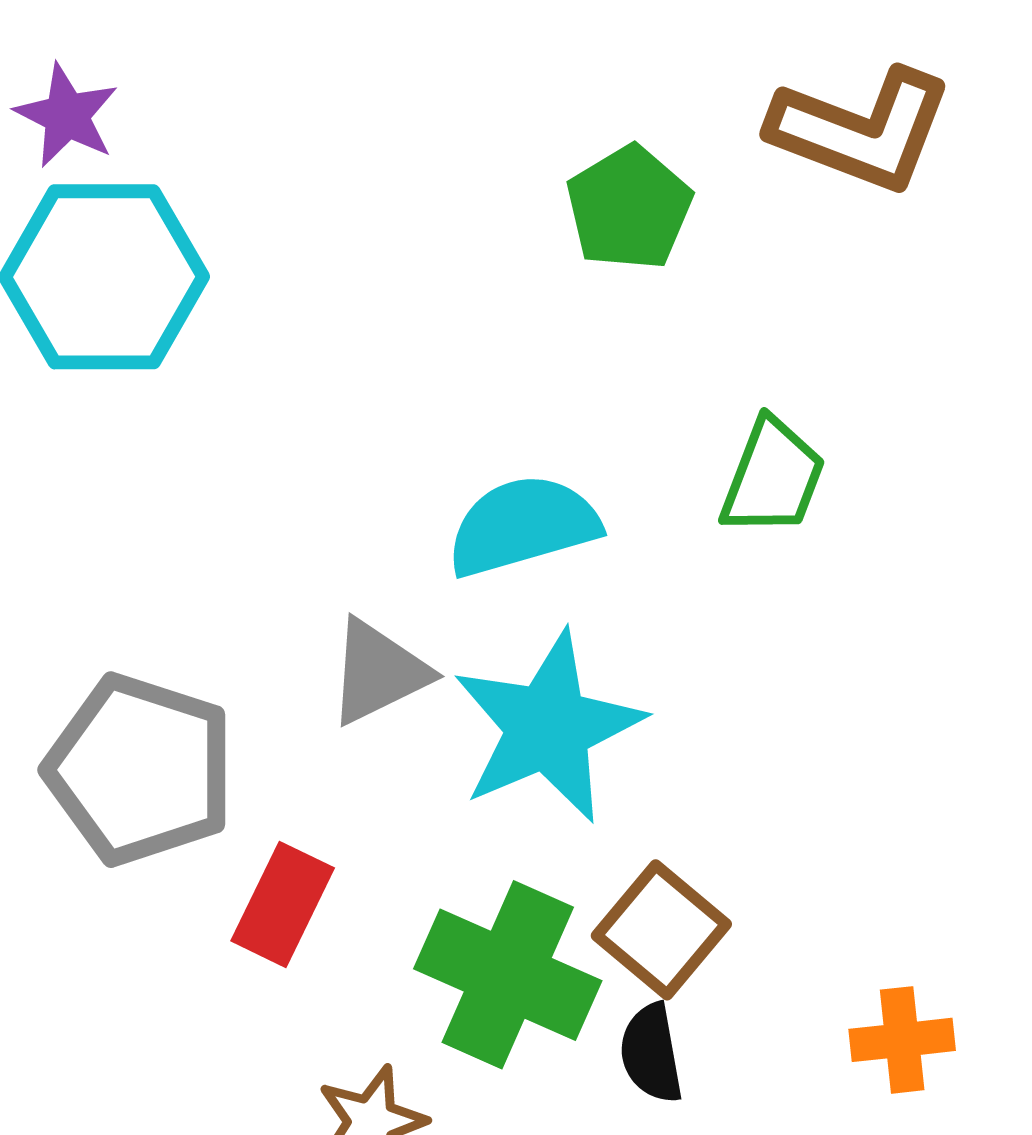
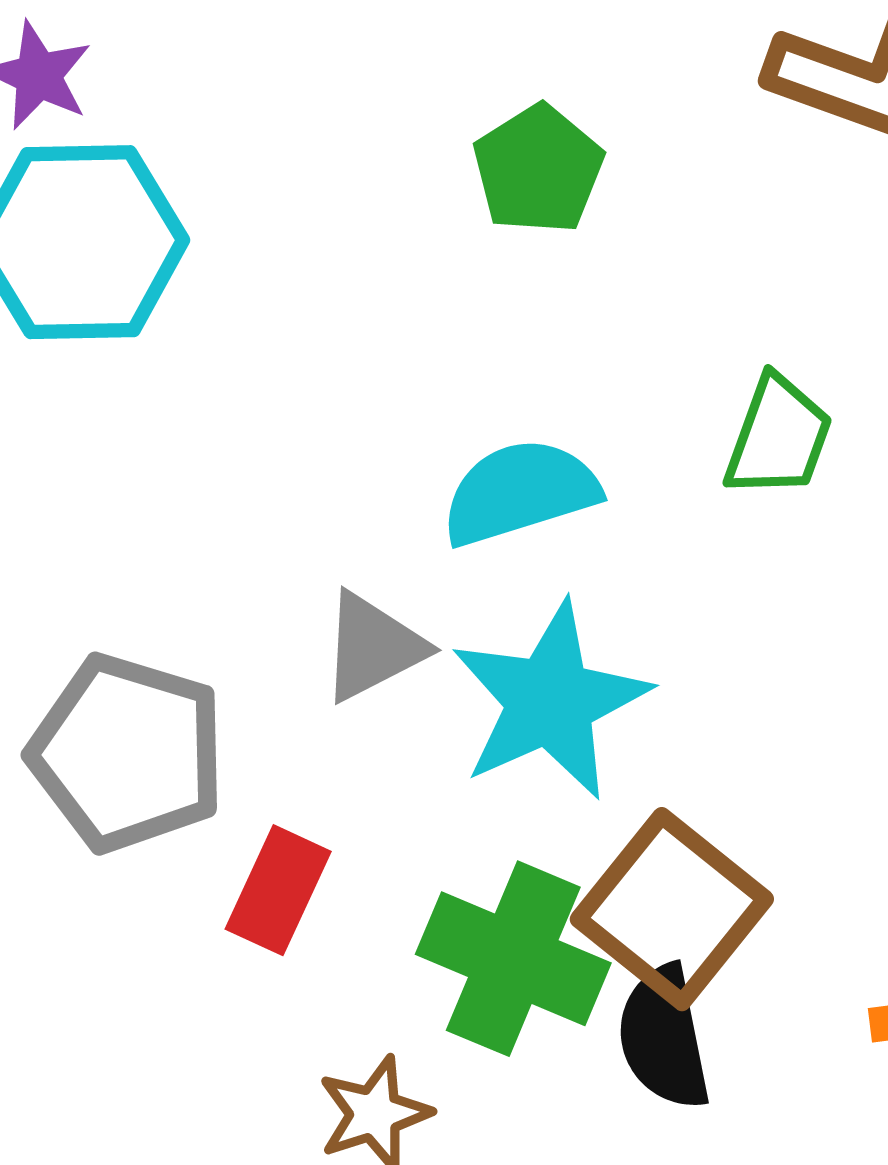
green pentagon: (629, 208) -> (538, 169), moved
brown square: (661, 930) -> (672, 909), size x1.4
black semicircle: (651, 1053) -> (664, 1037), size x1.4

